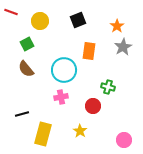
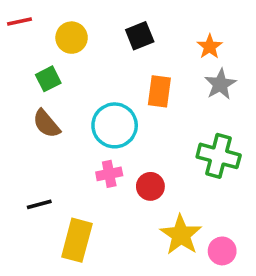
red line: (11, 12) -> (20, 21), turned -32
green cross: (108, 87) -> (219, 156), moved, size x1.6
red circle: (93, 106) -> (150, 186), moved
yellow star: (80, 131) -> (181, 235), moved, size x1.6

